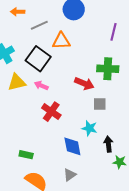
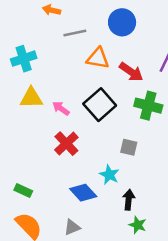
black square: (38, 59) -> (100, 105), moved
red arrow: (84, 84) -> (131, 72), moved
blue diamond: (72, 146) -> (83, 193), turned -45

